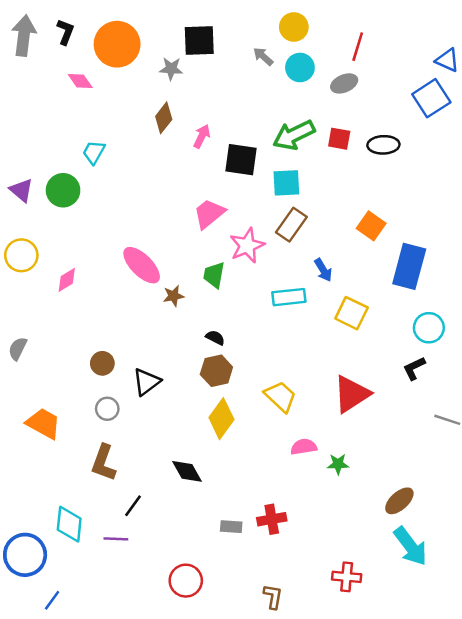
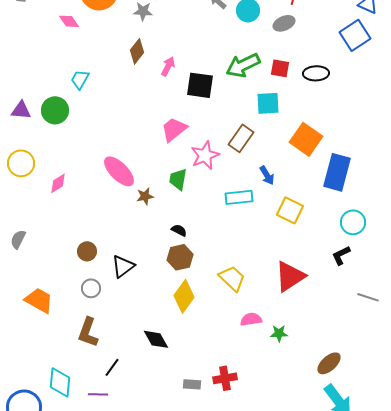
cyan square: (286, 183) -> (268, 103), moved
purple triangle: (21, 190) -> (21, 110), turned -35
orange square: (371, 226) -> (306, 139), size x1.4

